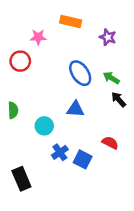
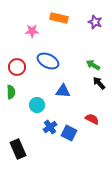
purple star: (108, 37) -> (95, 22), moved
red circle: (20, 61) -> (17, 67), moved
blue ellipse: (80, 73) -> (48, 61), moved, turned -30

